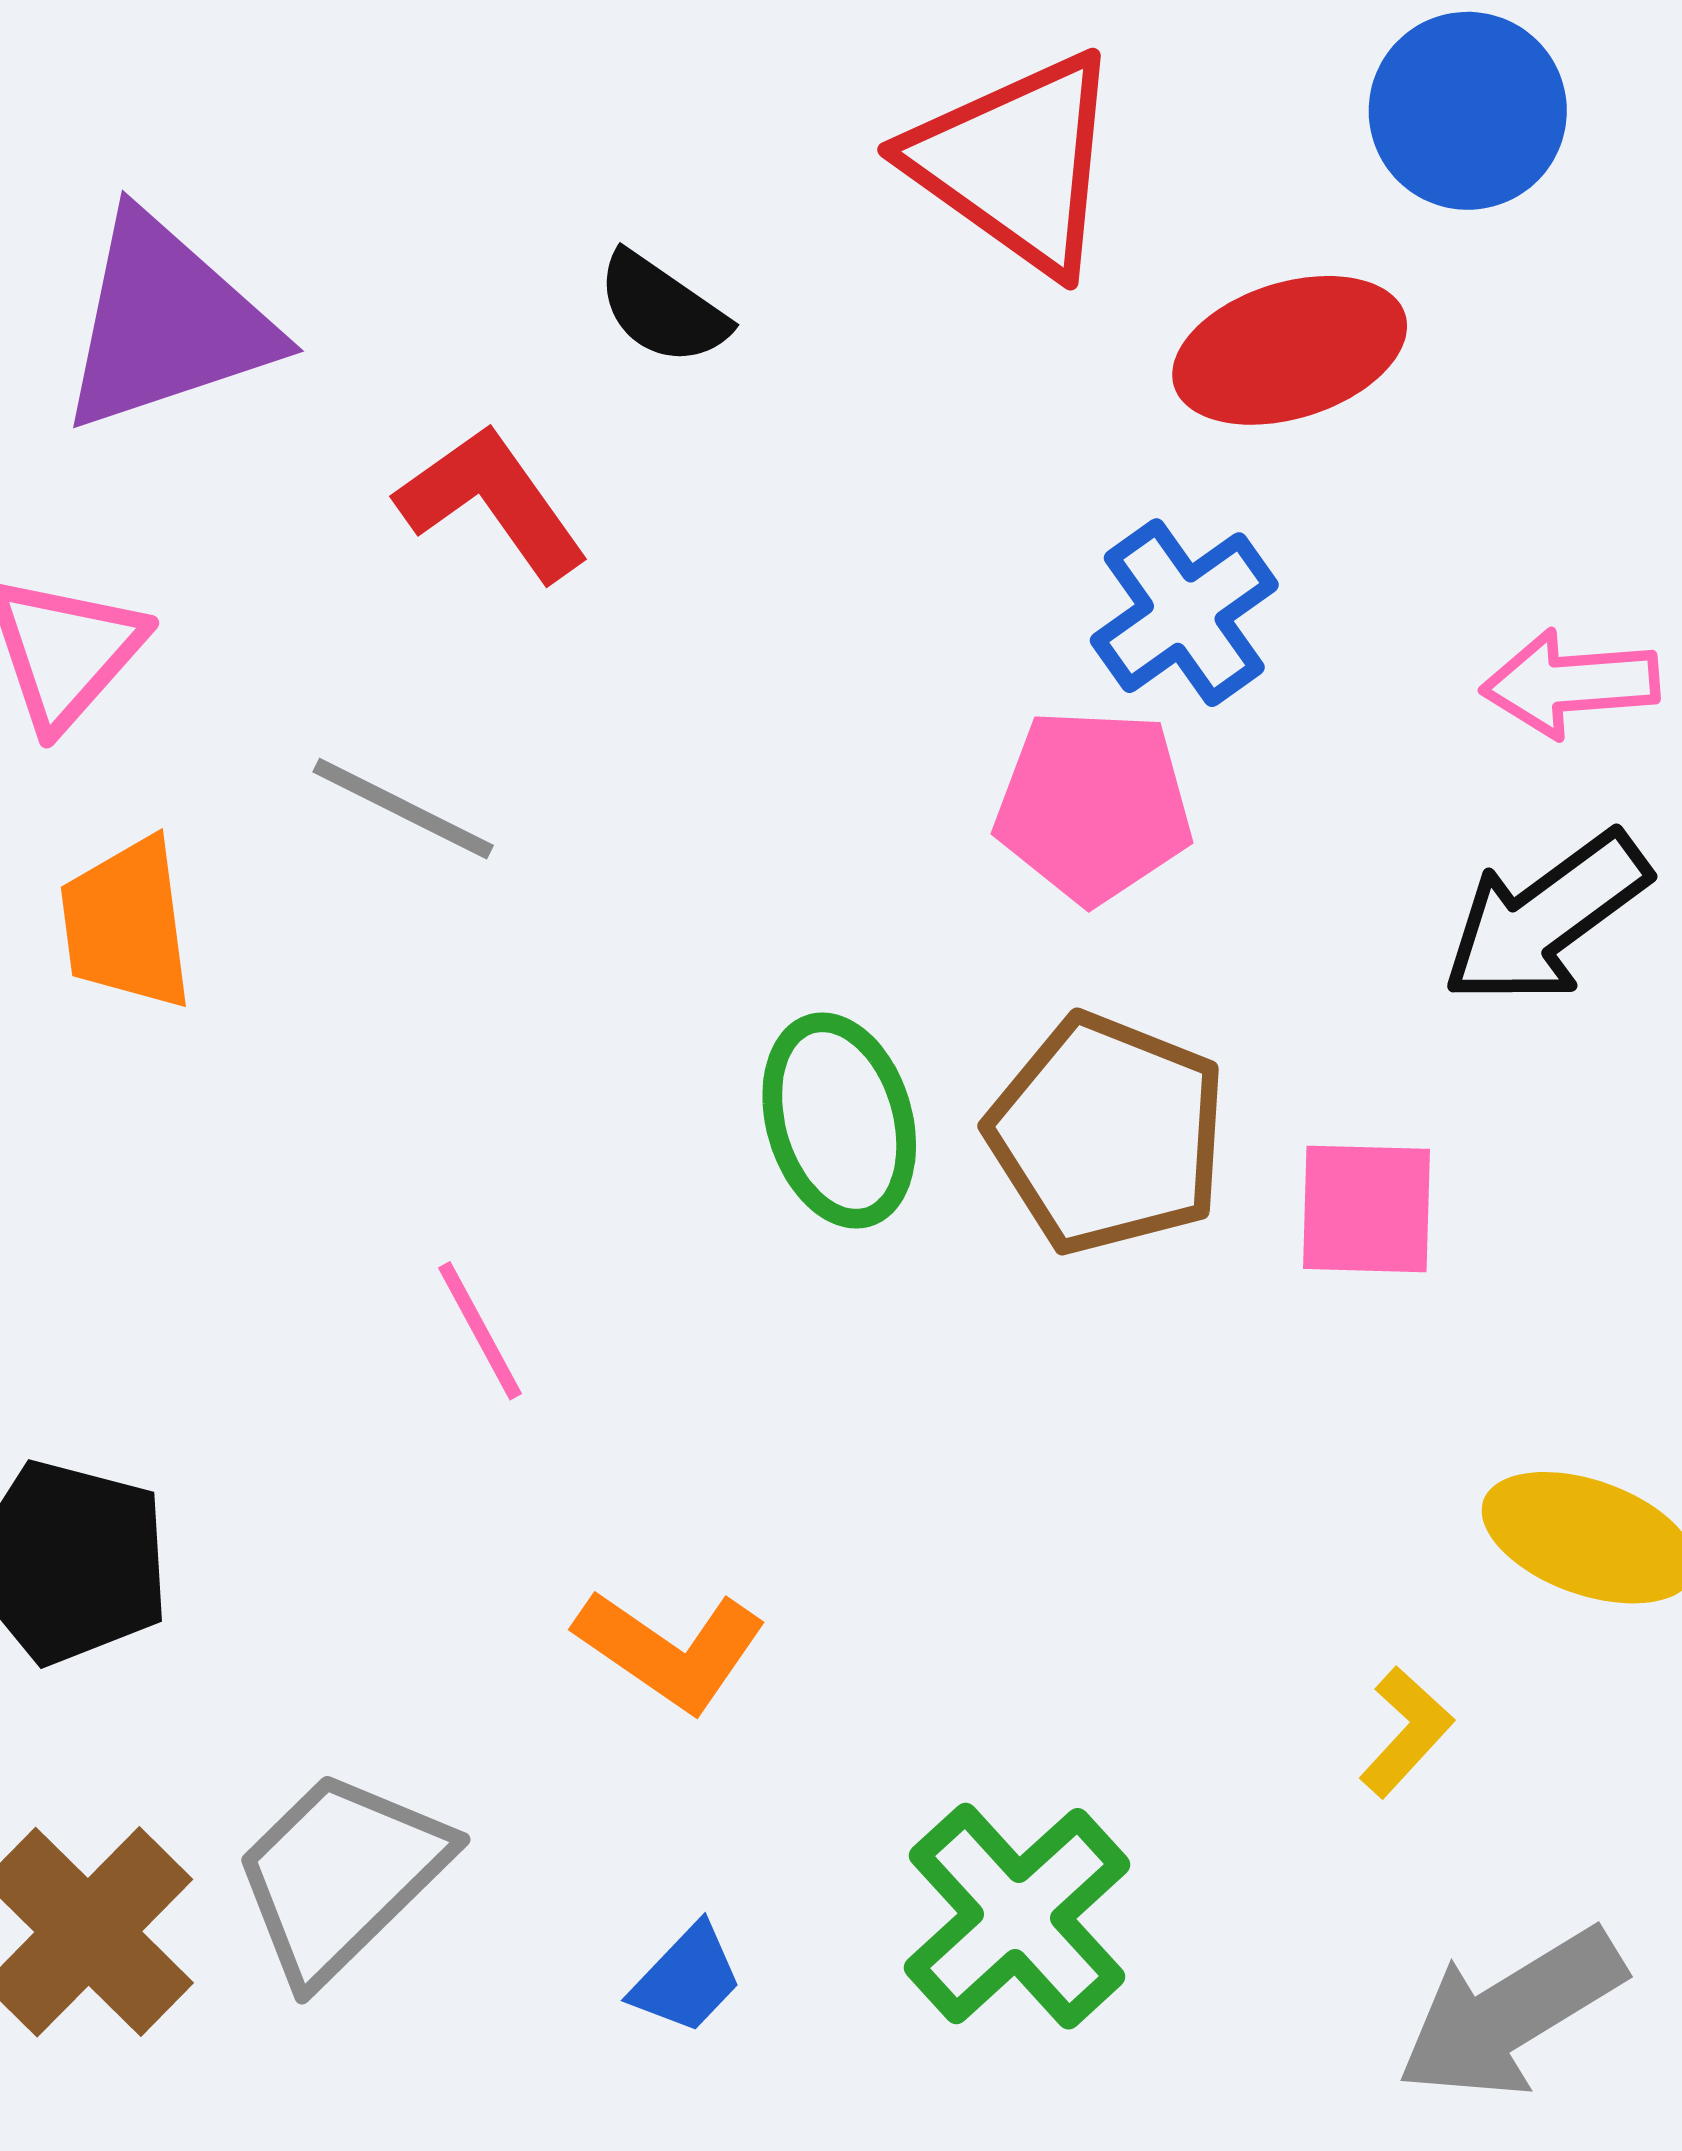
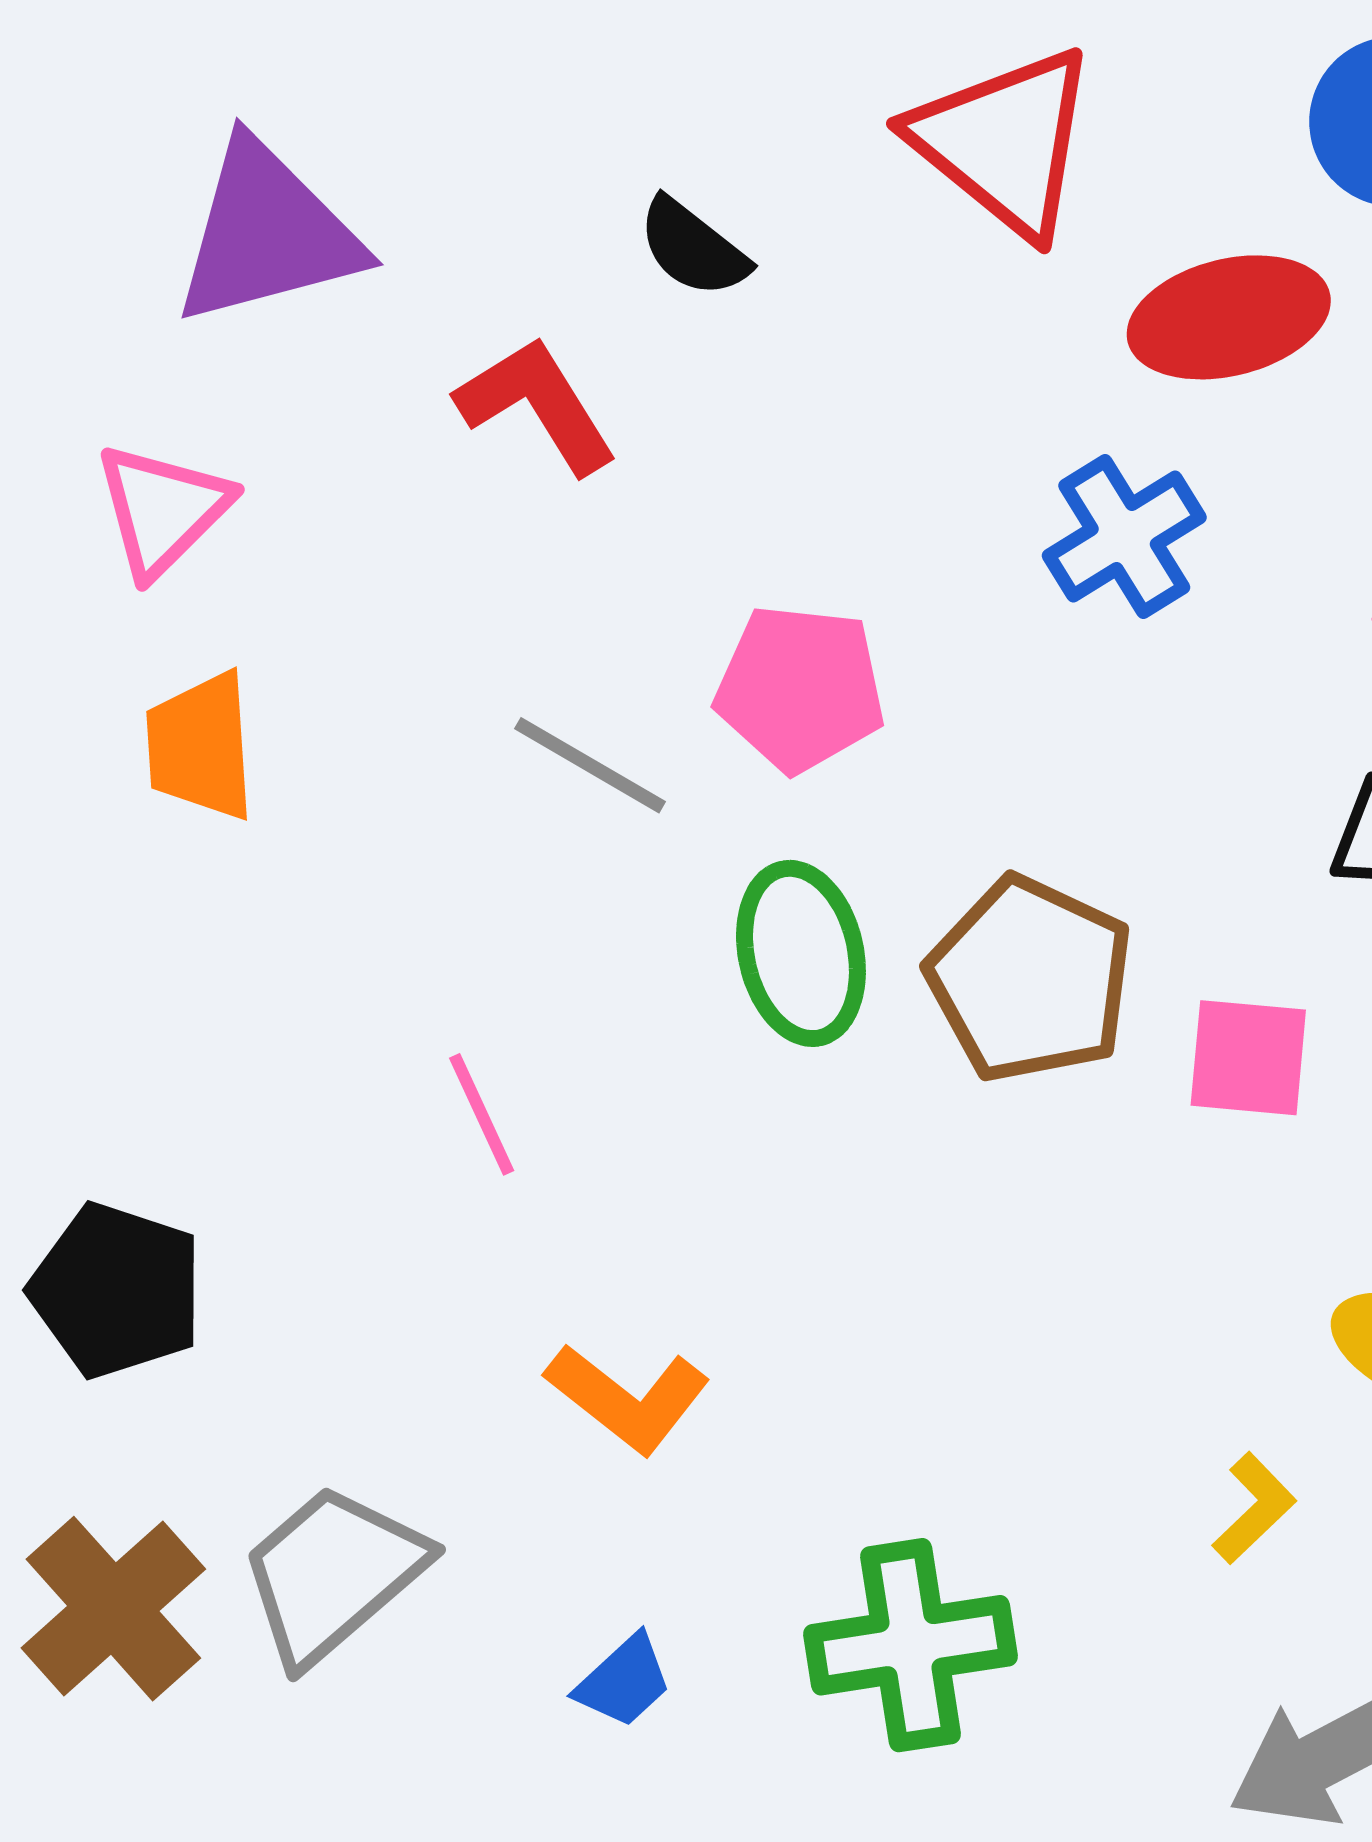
pink pentagon: (1093, 806) -> (800, 688), moved
gray line: (403, 809) -> (590, 765), moved
green cross: (1017, 1916) -> (911, 1645), turned 30

